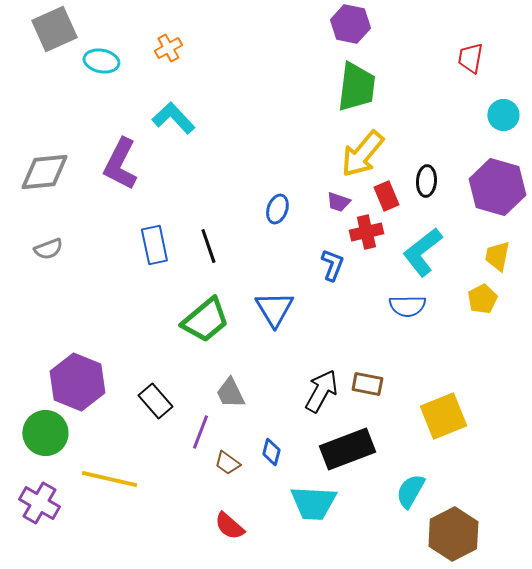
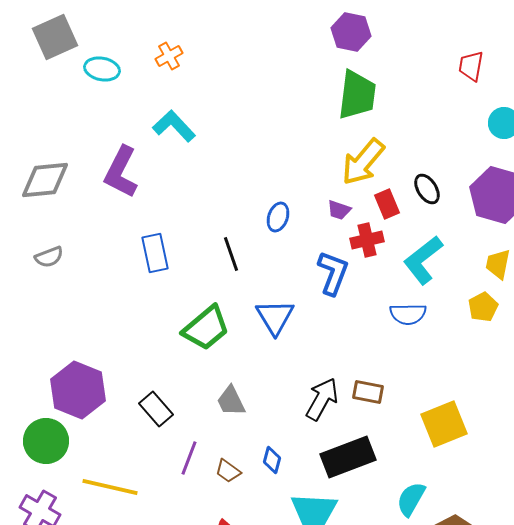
black ellipse: (426, 181) -> (427, 189), turned -36
black line: (208, 246) -> (231, 254), moved
blue L-shape: (332, 265) -> (333, 273), size x1.4
purple line: (200, 432) -> (189, 458), moved

